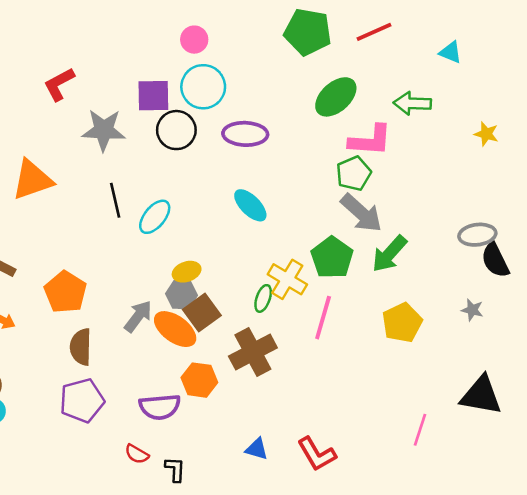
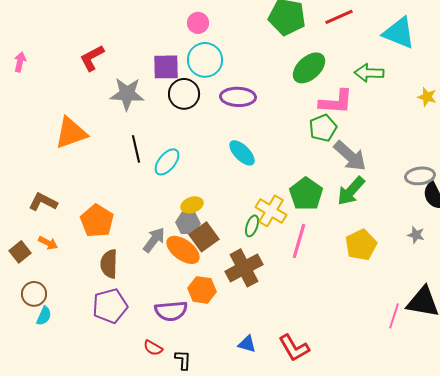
cyan triangle: (451, 52) -> (399, 33), size x1.8
gray arrow: (361, 213) -> (350, 156), moved
pink line: (420, 430) -> (394, 316), moved

